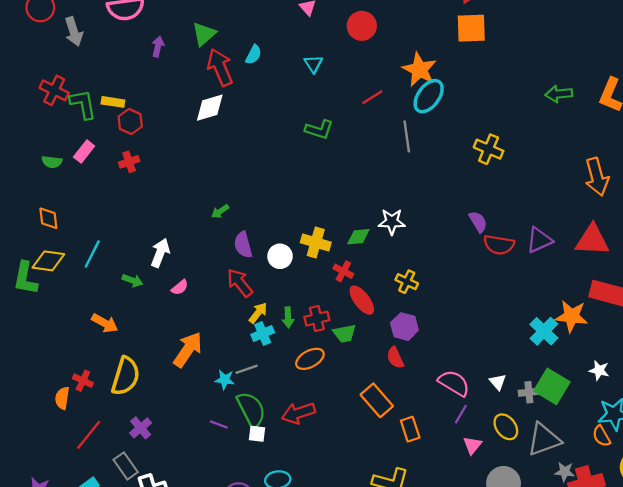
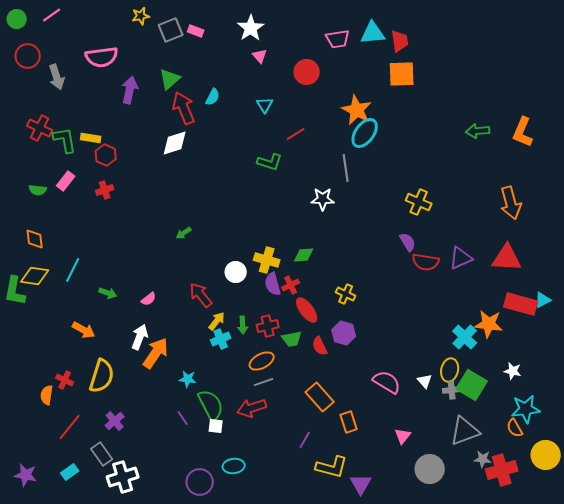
purple arrow: (158, 47) -> (130, 90), size x1.5
red line: (372, 97) -> (296, 134), moved
yellow cross: (489, 149) -> (419, 202), moved
white star: (392, 222) -> (323, 199), moved
purple semicircle: (243, 245) -> (273, 284), moved
white arrow: (160, 253) -> (140, 337), moved
red cross: (343, 271) -> (291, 285), turned 36
red semicircle: (395, 358) -> (320, 346), moved
gray line: (247, 369) -> (264, 382), moved
purple line: (461, 414) -> (305, 440), moved
purple line: (219, 425) -> (183, 418), turned 35
yellow ellipse: (506, 427) -> (450, 370), moved, turned 50

